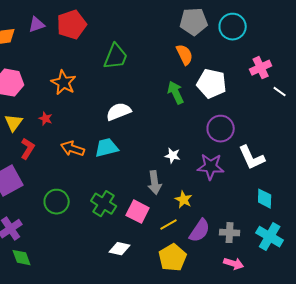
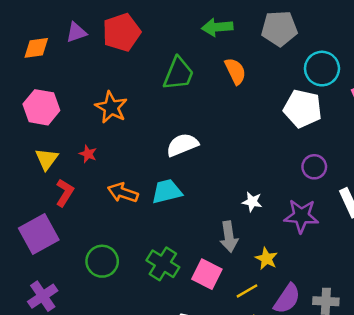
cyan circle: (233, 27) -> (322, 69), moved
orange semicircle: (185, 55) -> (235, 71), moved
green arrow: (176, 93) -> (217, 27), moved, turned -70
purple circle: (221, 129) -> (314, 167), size x0.7

